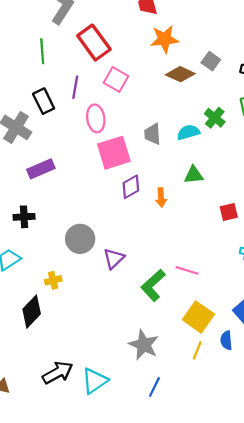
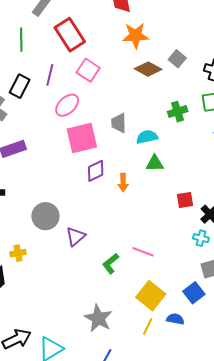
black rectangle: (44, 101) -> (20, 86), turned 50
pink ellipse: (96, 118) -> (67, 105), turned 50
green cross: (215, 118) -> (178, 112), turned 30
cyan semicircle: (188, 132) -> (147, 137), moved
green L-shape: (153, 285) -> (111, 264), size x0.7
blue semicircle: (226, 340) -> (175, 319), turned 102

